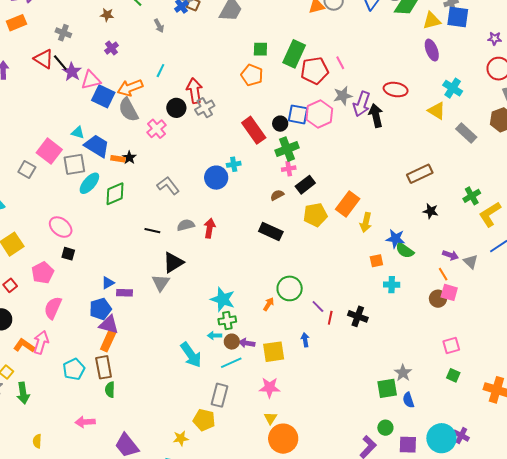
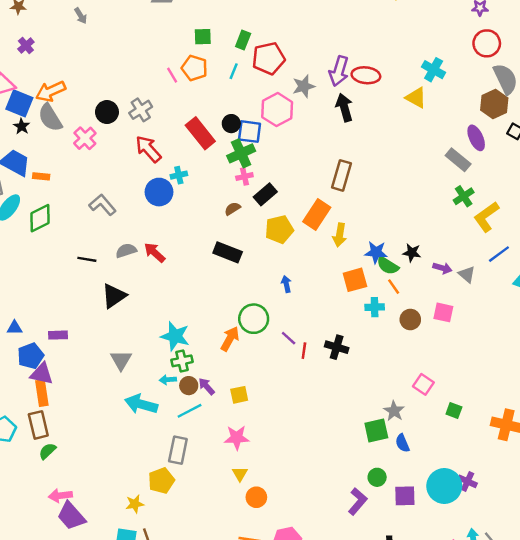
purple ellipse: (432, 50) -> (476, 138), moved
green rectangle: (294, 54) -> (243, 40), size x0.6
pink line: (340, 63) -> (172, 75), moved
cyan line: (160, 71) -> (234, 71), moved
red arrow: (195, 91) -> (148, 149), moved, turned -30
purple arrow: (362, 104) -> (339, 71), moved
blue square: (298, 114) -> (250, 132), moved
gray rectangle: (466, 133) -> (458, 160), moved
black star: (129, 158) -> (22, 126), moved
brown rectangle: (420, 174) -> (342, 175), moved, turned -45
black star: (431, 211) -> (412, 253), moved
red arrow: (210, 228) -> (155, 253), turned -54
orange square: (376, 261) -> (355, 280), size x1.5
orange line: (443, 274) -> (394, 287), moved
blue triangle: (108, 283) -> (15, 328), moved, turned 32
gray triangle: (161, 283) -> (121, 360), moved
brown circle: (438, 299) -> (410, 320), moved
orange arrow: (269, 304) -> (230, 339), size x1.5
blue arrow: (305, 340) -> (286, 284), moved
orange rectangle: (108, 341) -> (42, 393), turned -30
purple arrow: (247, 343) -> (207, 386), turned 42
pink square: (451, 346) -> (423, 384), moved, turned -36
yellow square: (274, 352) -> (239, 395), size x0.7
cyan arrow: (191, 355) -> (141, 404), turned 144
green semicircle: (110, 390) -> (47, 451), turned 49
yellow pentagon: (204, 420) -> (161, 481), turned -30
pink arrow: (85, 422) -> (60, 496), moved
orange circle: (283, 439) -> (256, 497), size x0.6

